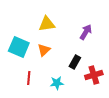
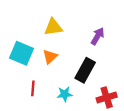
black rectangle: (75, 62) -> (85, 70), size x1.5
red cross: (94, 75) -> (107, 97), moved

